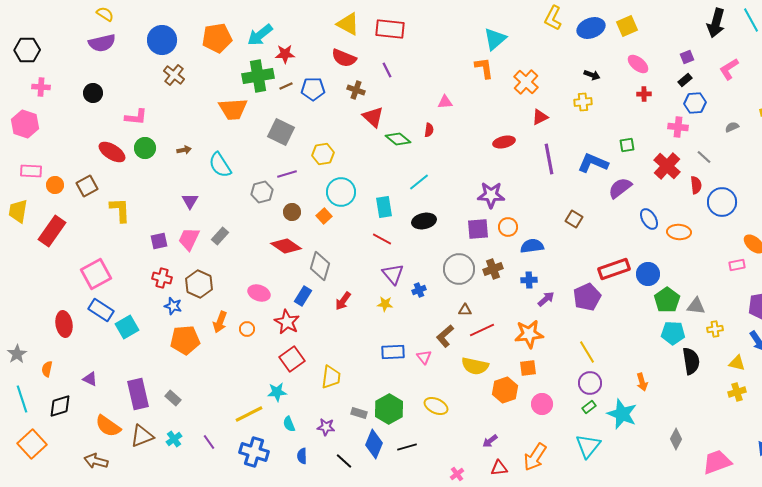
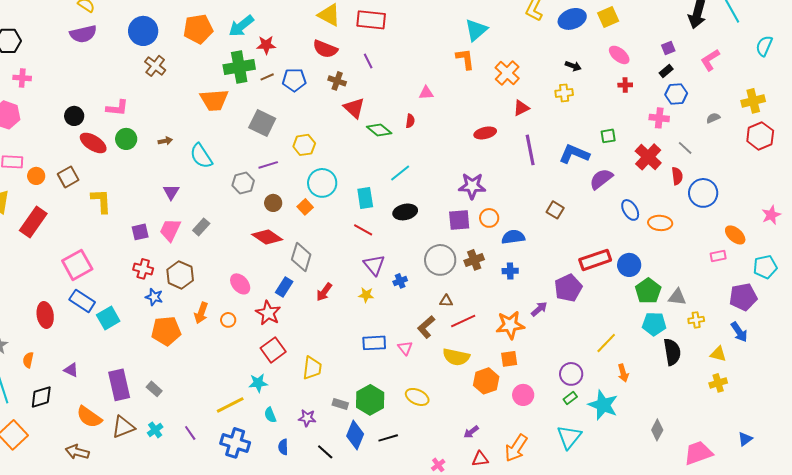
black circle: (93, 93) -> (74, 116), moved
pink ellipse: (259, 293) -> (240, 284), turned 30
purple arrow: (546, 299) -> (539, 309), moved
yellow line: (587, 352) -> (606, 343), moved, turned 75

